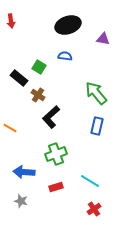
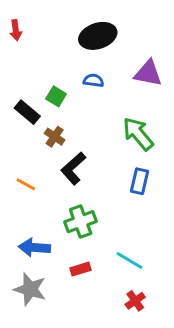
purple triangle: (103, 39) -> (148, 73), moved, size x1.5
orange line: (10, 128) -> (26, 184), moved
gray star: (21, 201) -> (30, 289), size x1.6

